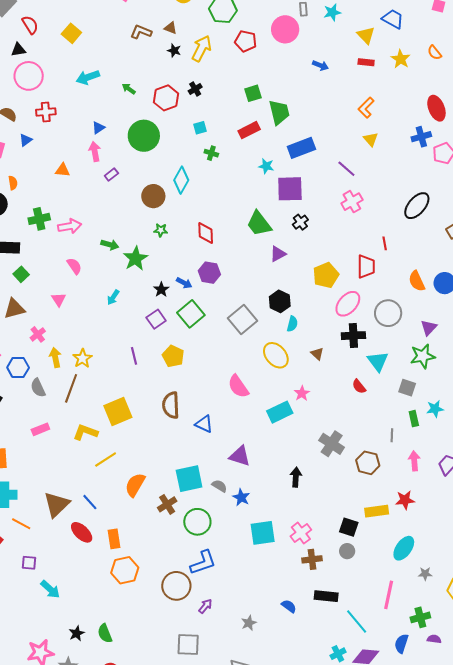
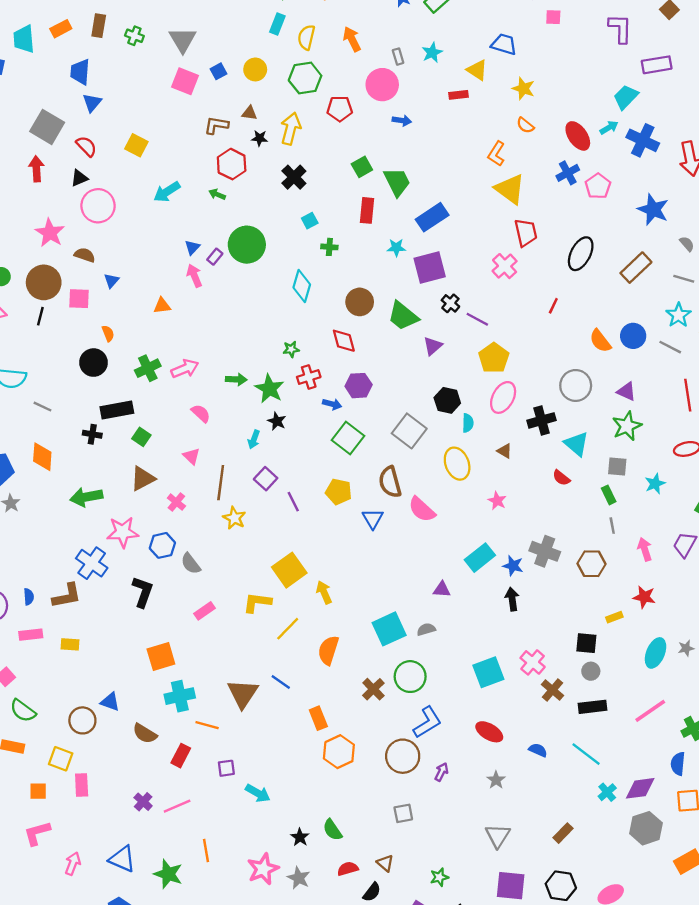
orange semicircle: (434, 53) -> (525, 125), moved
red rectangle: (366, 62) -> (459, 95), moved
blue arrow: (320, 65) -> (402, 120), moved
black cross: (195, 89) -> (294, 177), size x1.5
red hexagon: (166, 98) -> (232, 164), moved
red cross: (46, 112) -> (309, 377), moved
red rectangle: (249, 130) -> (367, 210), turned -45
yellow triangle: (371, 139) -> (510, 189), size x1.8
purple line: (346, 169) -> (477, 319), moved
purple rectangle: (111, 174) -> (215, 257), moved
brown circle: (153, 196) -> (360, 302), moved
red line: (385, 243) -> (553, 306), turned 48
red trapezoid: (366, 266) -> (526, 233), moved
black star: (161, 290) -> (277, 421), moved
pink ellipse: (348, 304) -> (503, 397), moved
purple square: (156, 319) -> (266, 479), moved
purple triangle: (429, 328) -> (626, 392), turned -36
yellow ellipse: (276, 355) -> (457, 464), turned 32
yellow arrow: (55, 357) -> (324, 592), moved
brown line: (71, 388) -> (221, 483), moved
brown semicircle: (171, 405) -> (390, 482), moved
cyan rectangle: (280, 412) -> (480, 558), moved
green rectangle: (414, 419) -> (609, 495), moved
blue triangle: (204, 424) -> (373, 519), moved, turned 48
purple triangle: (240, 456) -> (442, 589), size x0.7
gray semicircle: (219, 486) -> (426, 629), turned -35
blue star: (241, 497) -> (513, 566), moved
red star: (405, 500) -> (644, 597), turned 30
brown cross: (167, 504) -> (373, 689), moved
yellow rectangle: (377, 511) -> (614, 617), size x0.6
red ellipse: (82, 532) -> (489, 732), moved
brown cross: (312, 559) -> (552, 690), turned -30
gray star: (425, 574) -> (686, 648), moved
pink line: (389, 595) -> (650, 711), turned 56
black rectangle: (326, 596) -> (593, 707), moved
cyan line: (357, 622) -> (586, 754), moved
gray square: (188, 644) -> (403, 813), moved, size x0.7

